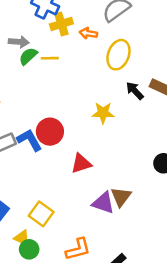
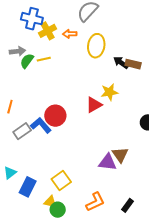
black arrow: (135, 91) -> (121, 63), moved
yellow star: (103, 113) -> (109, 92), moved
red triangle: (81, 163) -> (94, 105), moved
yellow square: (41, 214) -> (61, 180), turned 30

